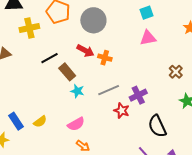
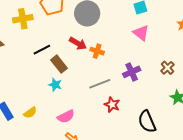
pink triangle: (148, 38) -> (141, 33), turned 48
cyan star: (77, 91) -> (55, 85), moved
purple cross: (138, 95) -> (132, 72), moved

